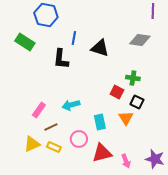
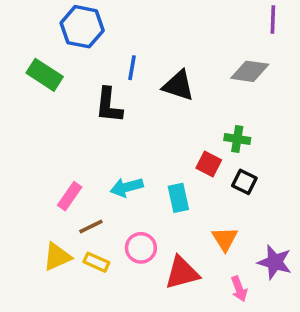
orange triangle: (126, 118) -> (225, 239), moved
cyan rectangle: (100, 122) -> (178, 198), moved
purple star: (155, 159) -> (275, 262), moved
pink arrow: (126, 161) -> (239, 289), moved

